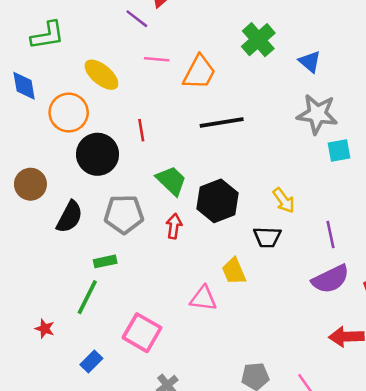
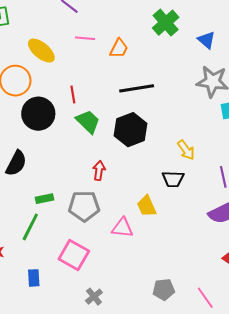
orange trapezoid: (199, 72) -> (119, 48), size x0.7
green trapezoid: (171, 181) -> (88, 122), moved
black hexagon: (218, 201) -> (131, 130), moved
gray pentagon: (124, 214) -> (84, 206), moved
blue rectangle: (91, 362) -> (34, 278), turned -48

